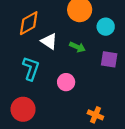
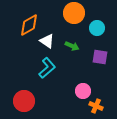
cyan L-shape: (31, 69) -> (47, 68), moved, turned 30
pink circle: (66, 82) -> (83, 91), moved
orange cross: (95, 115) -> (96, 106), moved

